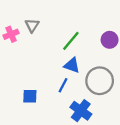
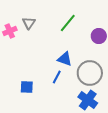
green line: (71, 41) -> (68, 23), moved
blue cross: (81, 111) -> (88, 100), moved

